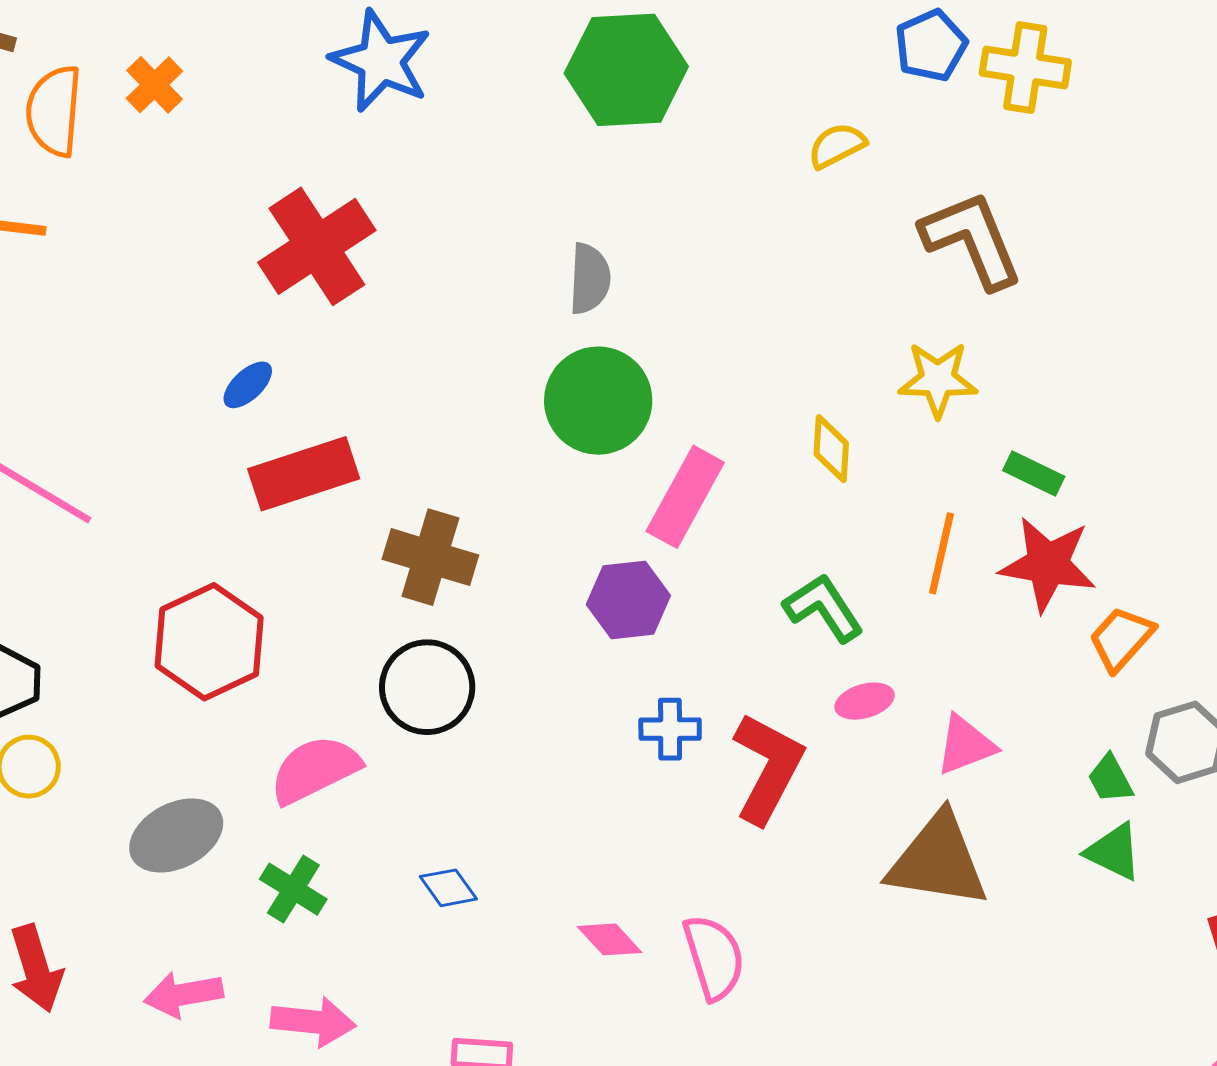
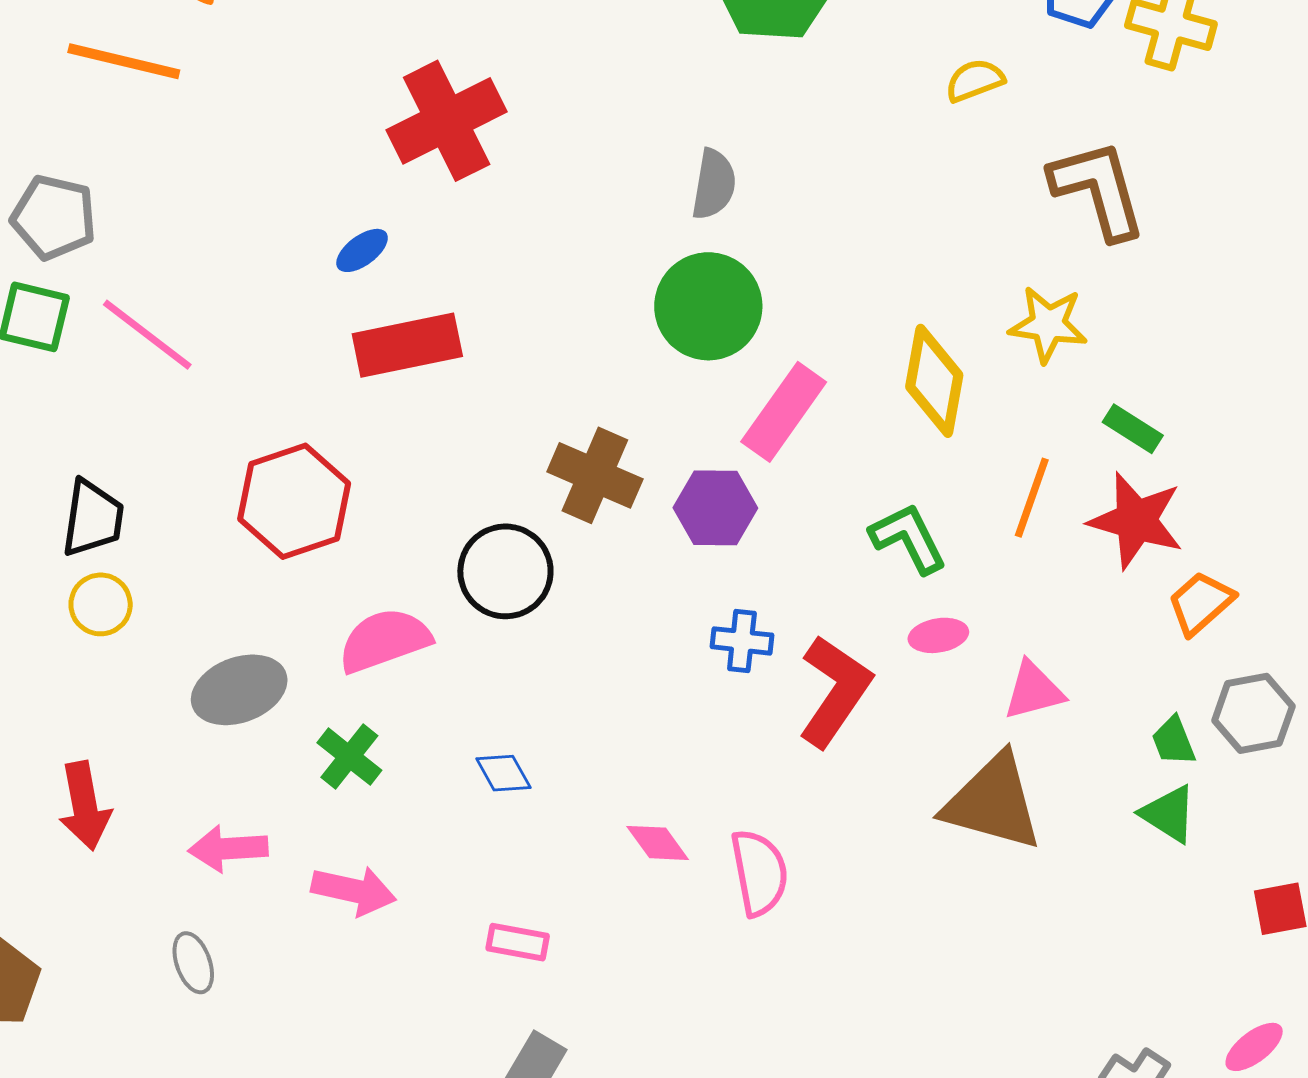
yellow diamond: (831, 449) -> (934, 381), size x1.6
brown cross: (430, 557) -> (595, 475), moved

